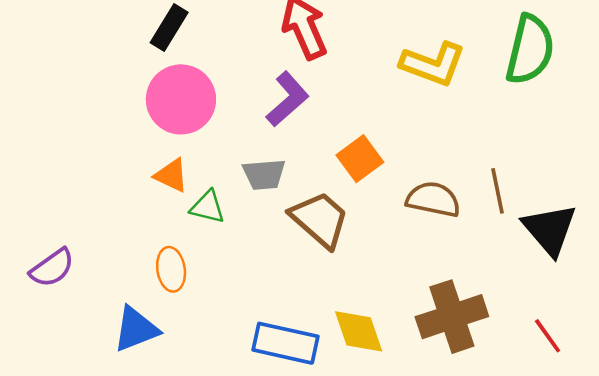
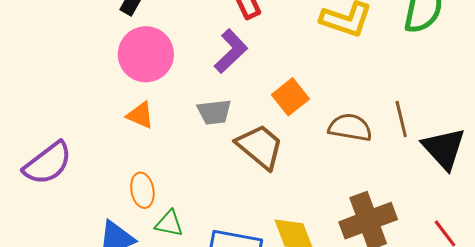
green triangle: (208, 207) -> (169, 224), moved
purple semicircle: (52, 268) -> (48, 163), moved, size x1.4

